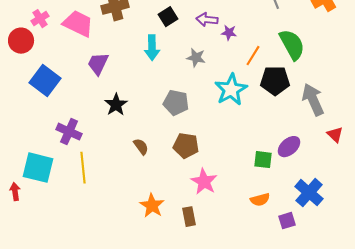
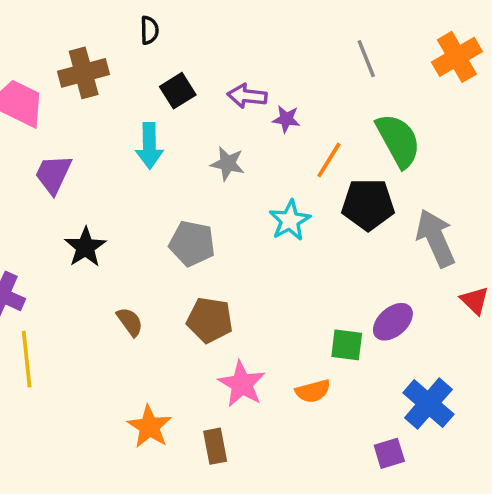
cyan star: (231, 90) -> (290, 220), size x0.7
orange semicircle: (260, 200) -> (313, 391), moved

